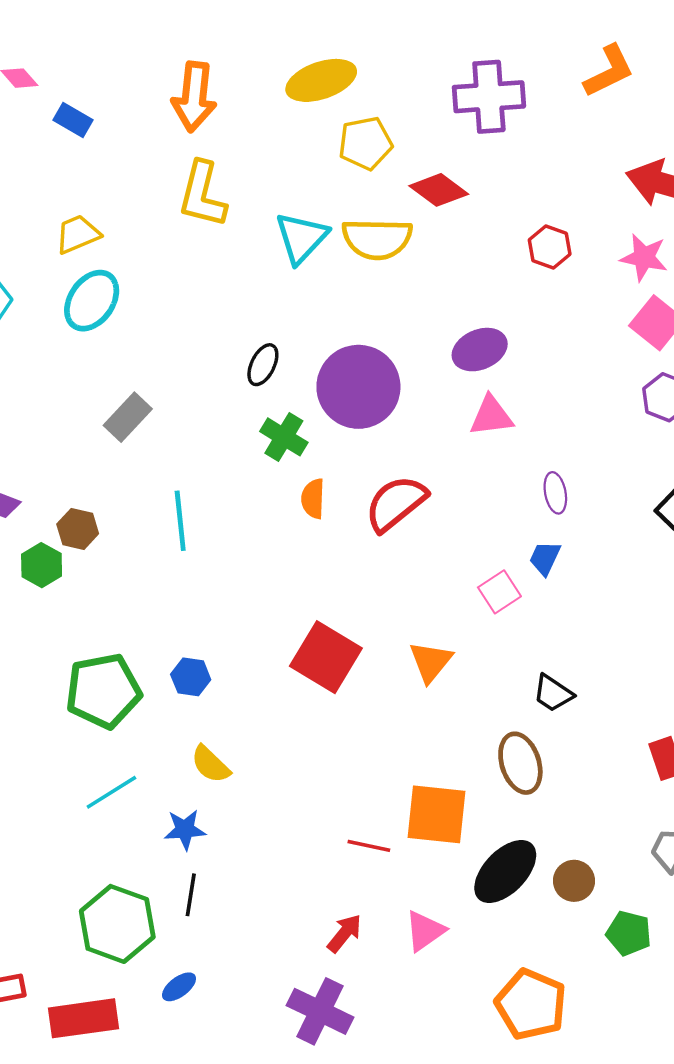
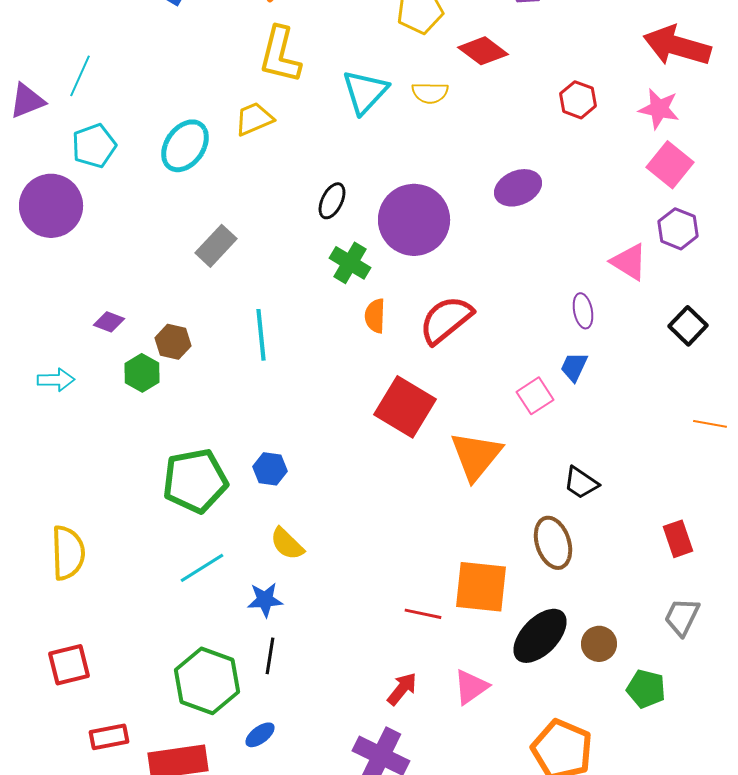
yellow trapezoid: (78, 234) -> (254, 119), moved
yellow semicircle: (377, 239) -> (430, 93), size x0.6
pink triangle: (491, 416) -> (629, 262), moved, turned 39
red square: (326, 657) -> (405, 407), moved
orange triangle: (431, 662) -> (476, 456), size x1.4

